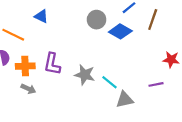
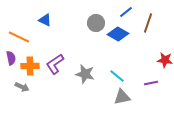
purple L-shape: (52, 64) -> (55, 64), turned 45
cyan line: (109, 82) -> (117, 76), moved
gray arrow: (28, 89) -> (22, 87), moved

